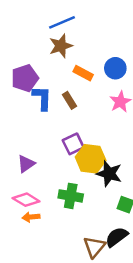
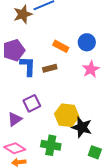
brown star: (61, 46) -> (23, 14), moved
brown rectangle: (69, 100) -> (50, 68), turned -72
purple square: (73, 144) -> (32, 103), moved

